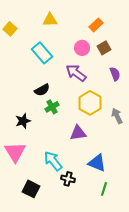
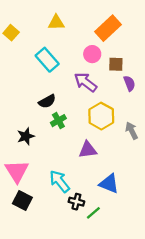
orange rectangle: (96, 25) -> (108, 28), size x1.6
brown square: (104, 48) -> (116, 64), moved, turned 32
black square: (31, 189) -> (22, 200), moved
green line: (104, 189) -> (93, 213), moved, turned 32

